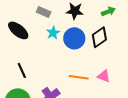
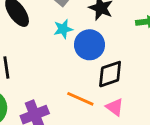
black diamond: (99, 37) -> (110, 74), moved

